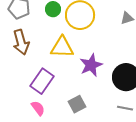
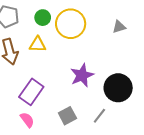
yellow triangle: (62, 47) -> (38, 44), moved, size x0.7
gray line: (125, 108) -> (99, 116), moved, turned -63

